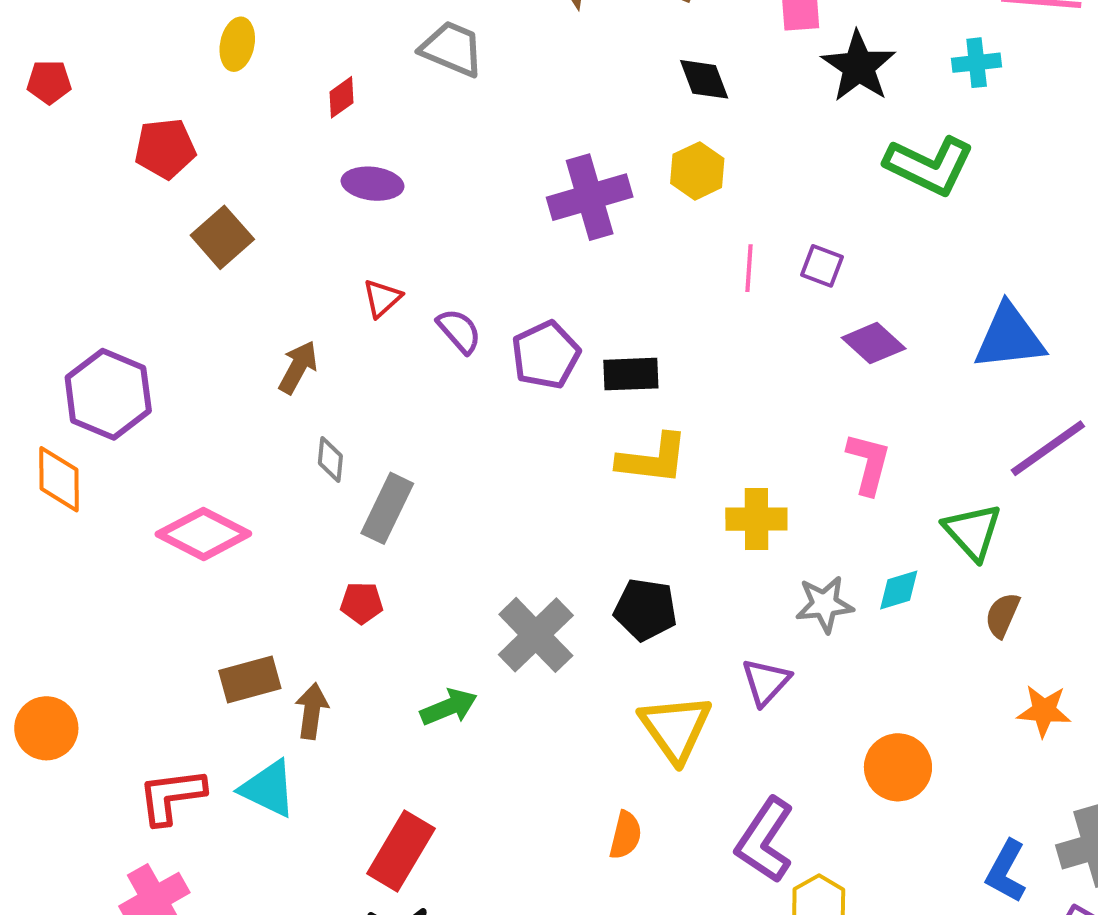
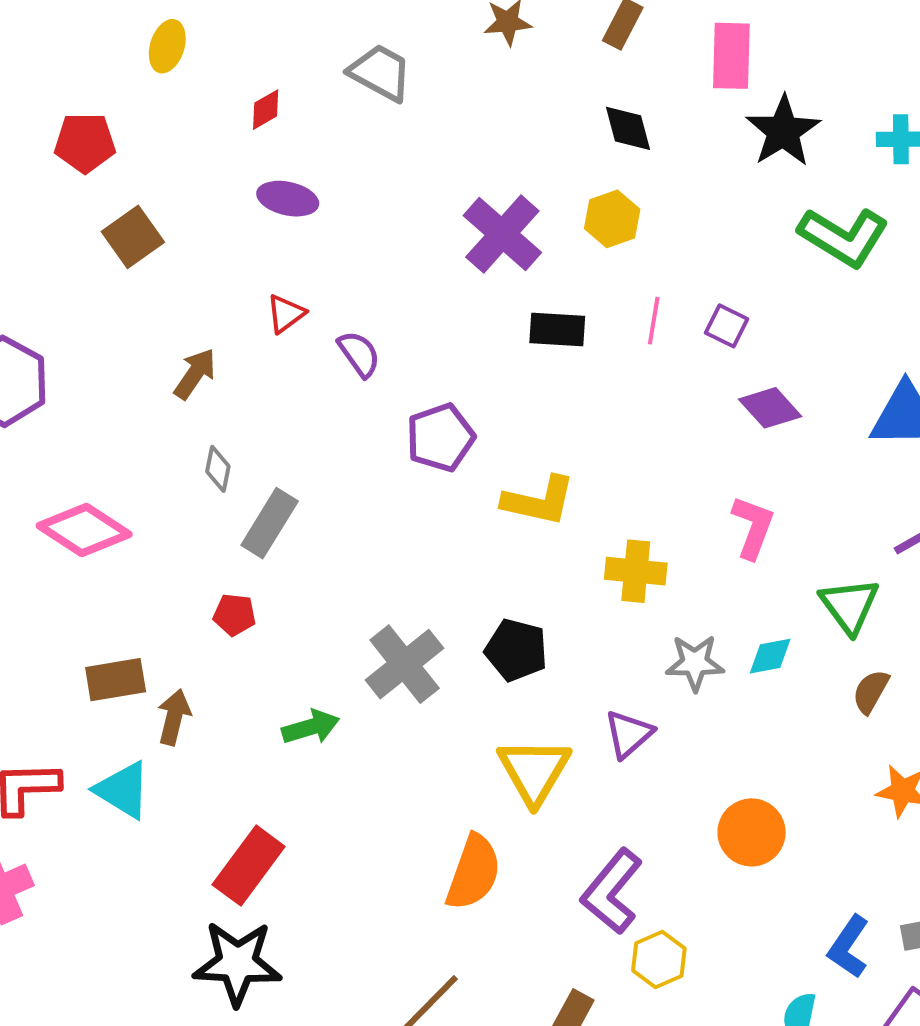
purple cross: (590, 197) -> (502, 234), turned -38
purple pentagon: (546, 355) -> (440, 437), moved
black rectangle: (631, 374) -> (557, 329), moved
orange semicircle: (625, 835) -> (473, 872), size x1.6

